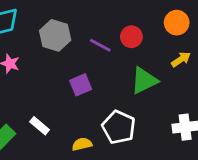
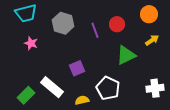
purple line: (100, 45) -> (95, 30), turned 42
purple square: (81, 85) -> (77, 68), moved
white rectangle: (40, 126) -> (52, 87), size x1.6

